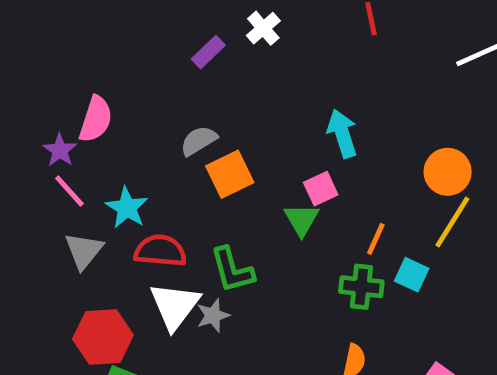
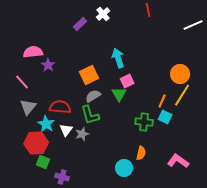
pink semicircle: (96, 119) -> (33, 52), turned -114
cyan arrow: (342, 134) -> (118, 58), moved
gray semicircle: (199, 141) -> (93, 96), moved
purple star: (60, 150) -> (48, 65), moved
cyan star: (127, 208) -> (46, 124), moved
orange line: (376, 239) -> (162, 101), moved
white triangle: (175, 306) -> (66, 130), size x0.6

